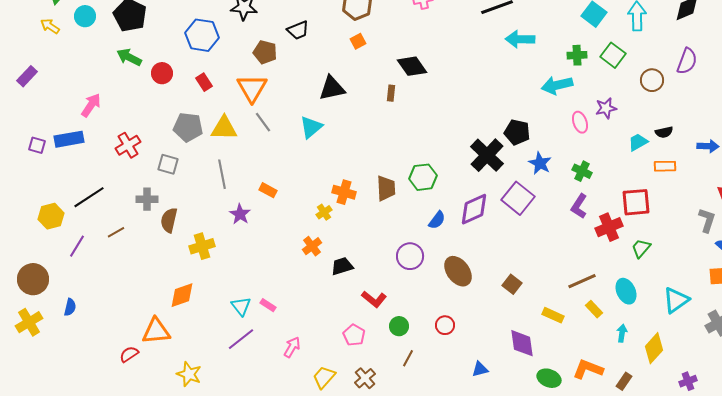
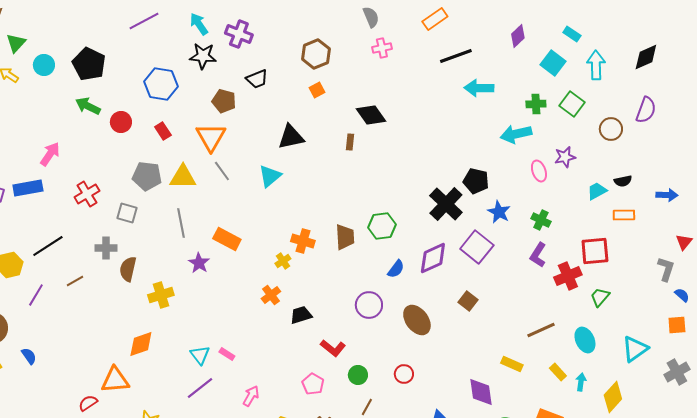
orange rectangle: (268, 190) -> (227, 239), size x1.5
brown square: (512, 284) -> (468, 301), moved
blue semicircle: (70, 307) -> (29, 356), turned -48
yellow rectangle: (594, 309) -> (558, 372), moved

